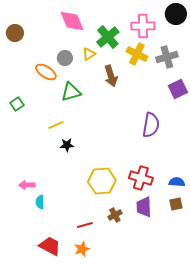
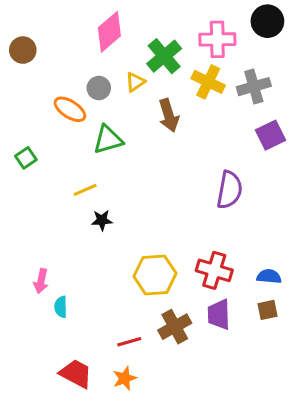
pink diamond: (72, 21) -> (109, 32), turned 72
pink arrow: (27, 185) -> (41, 281), turned -77
brown cross: (115, 215) -> (175, 327), size x1.5

